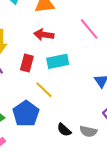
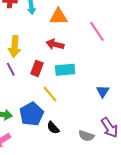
pink line: (89, 29) -> (97, 31), moved
black semicircle: (64, 130) -> (53, 128), moved

